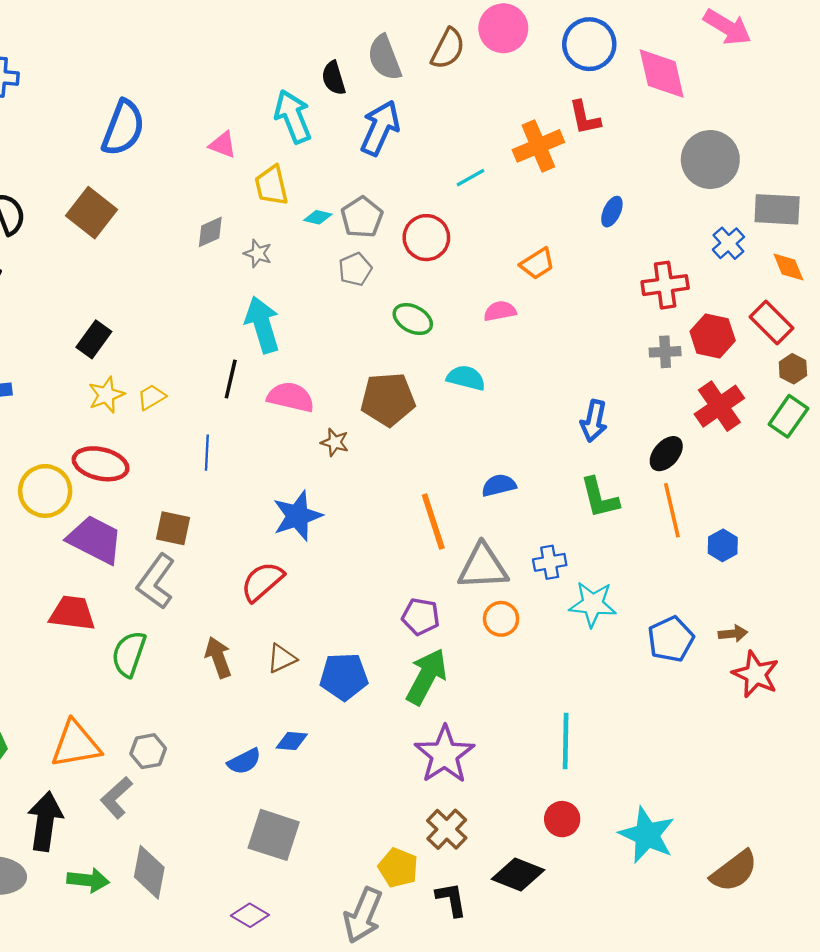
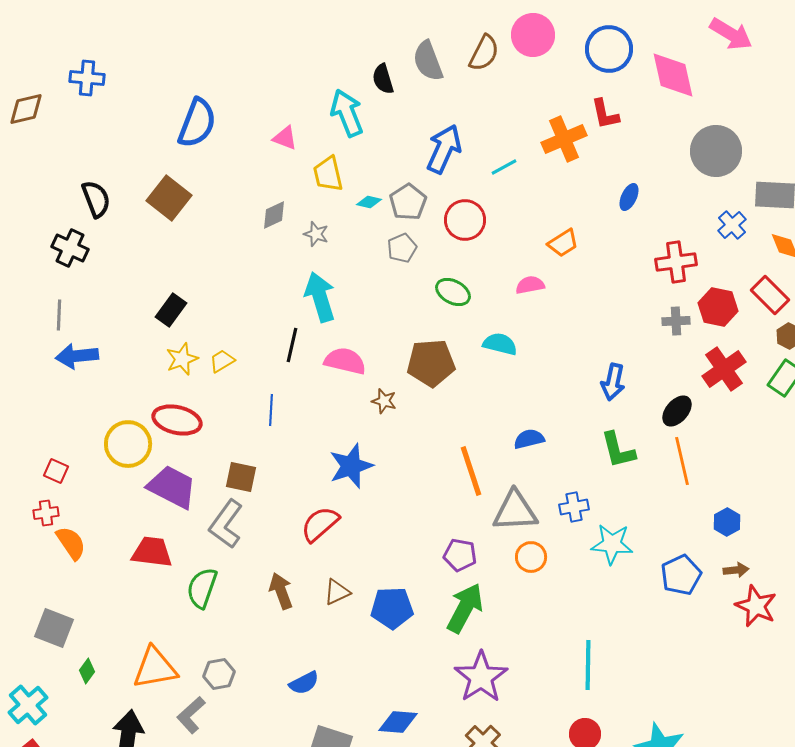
blue arrow: (380, 128) -> (444, 149), moved
blue hexagon: (723, 545) -> (727, 522), moved
blue diamond: (292, 741) -> (398, 722), moved, size x1.4

